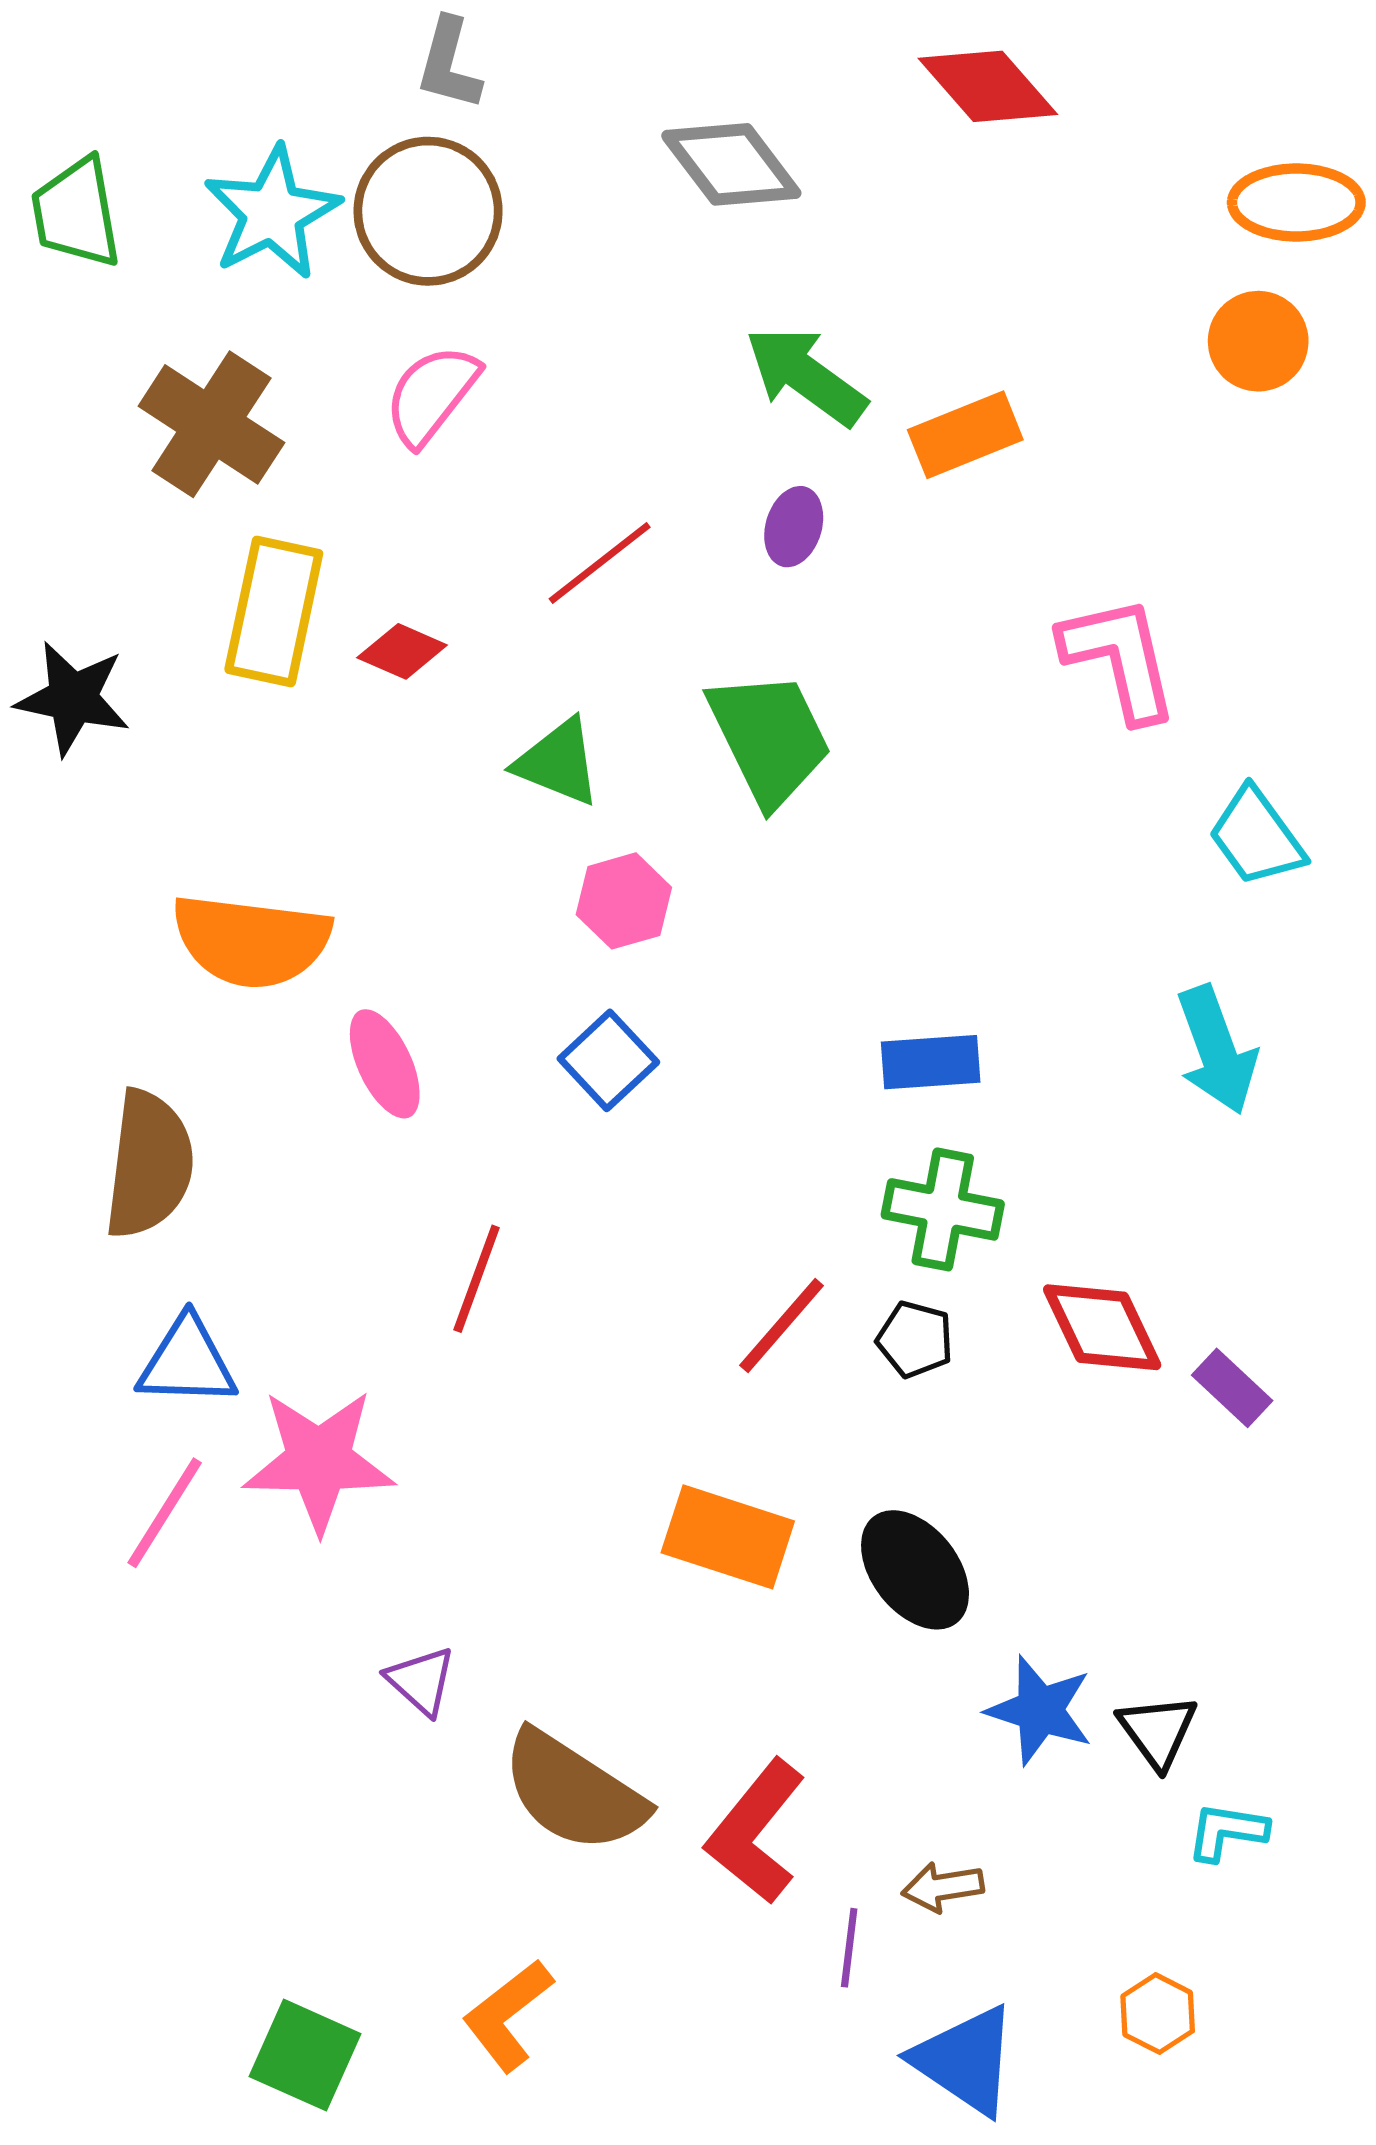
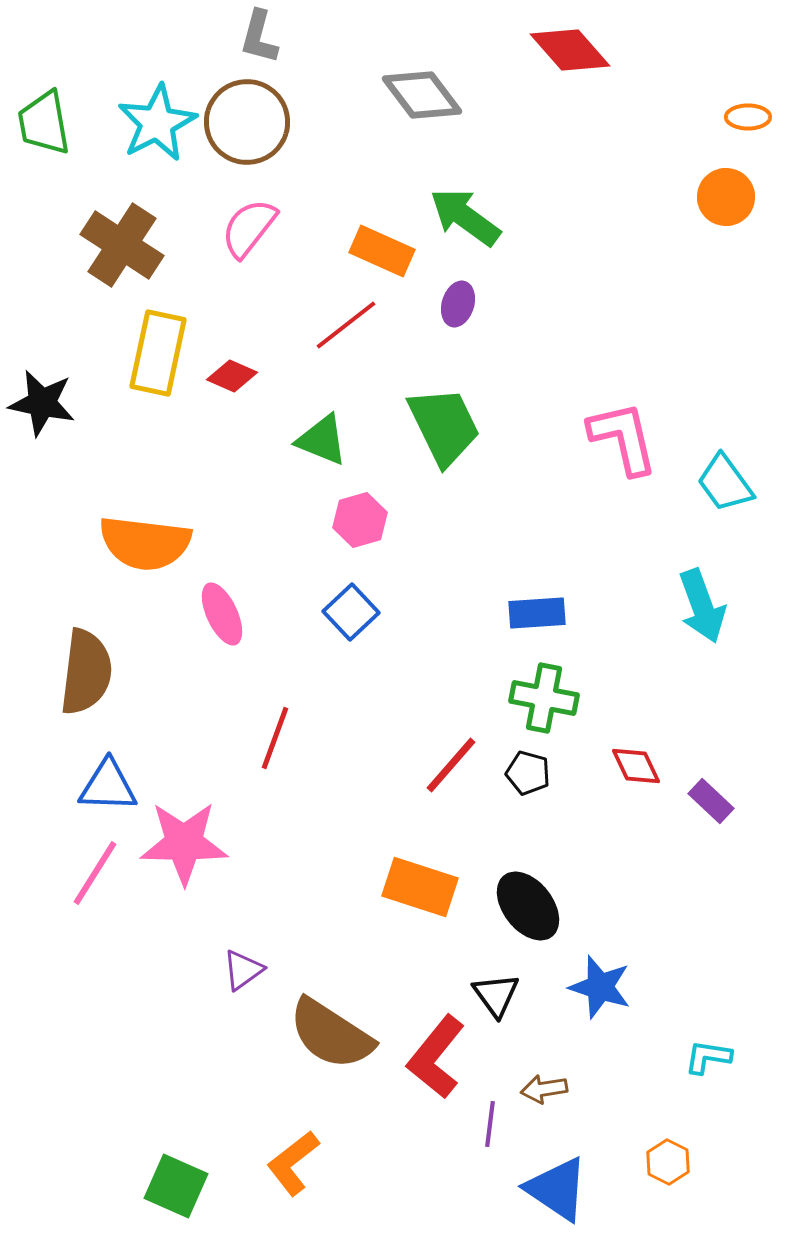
orange ellipse: (1296, 203) -> (748, 117), size x0.6
orange rectangle: (965, 435) -> (382, 251), moved, turned 46
pink L-shape: (1120, 658) -> (623, 438), moved
red diamond: (1102, 1327) -> (636, 766), size x0.7
purple triangle: (421, 1681) -> (243, 970), turned 42
black triangle: (1158, 1731) -> (496, 995), moved

